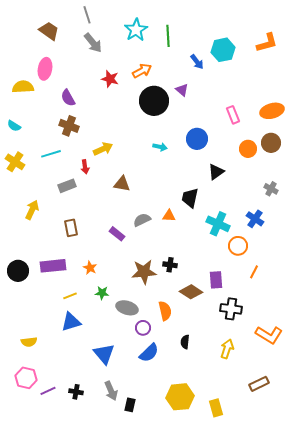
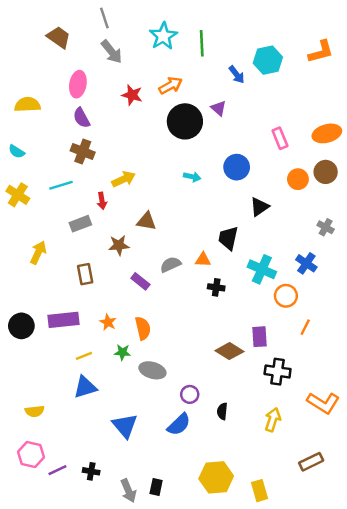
pink ellipse: (45, 69) -> (78, 84), moved
black cross: (170, 265) -> (216, 287), moved
brown star: (144, 272) -> (119, 245), moved, size x0.7
orange semicircle: (165, 311) -> (143, 328), moved
purple circle: (143, 328) -> (190, 394), moved
gray arrow: (111, 391) -> (128, 491), moved

